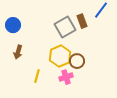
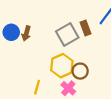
brown arrow: (18, 52) -> (26, 33), moved
pink cross: (66, 77) -> (68, 88), turned -32

